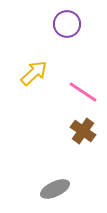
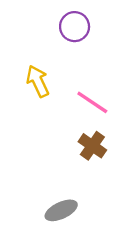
yellow arrow: (34, 73) -> (38, 81), turned -72

